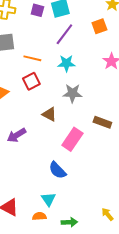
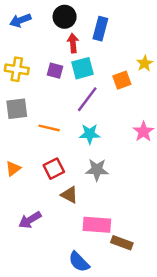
orange square: (99, 26) -> (122, 80), moved
red square: (31, 81) -> (54, 169), moved
brown rectangle: (102, 122) -> (122, 243), moved
pink rectangle: (72, 139) -> (97, 225), turned 60

